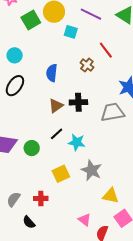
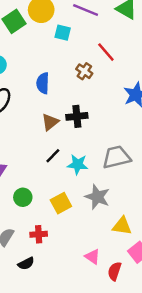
gray trapezoid: (112, 112) -> (116, 157), moved
green circle: (32, 148) -> (23, 197), moved
black semicircle: (29, 222) -> (26, 264), turned -72

